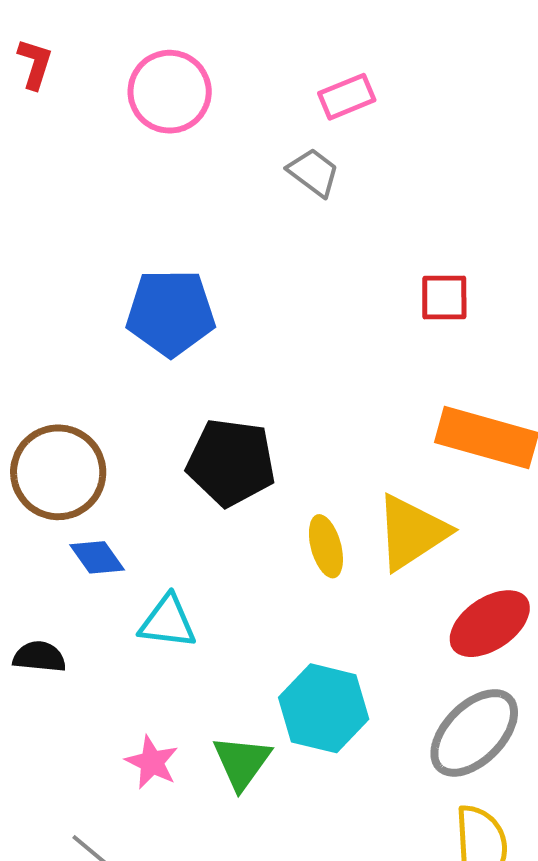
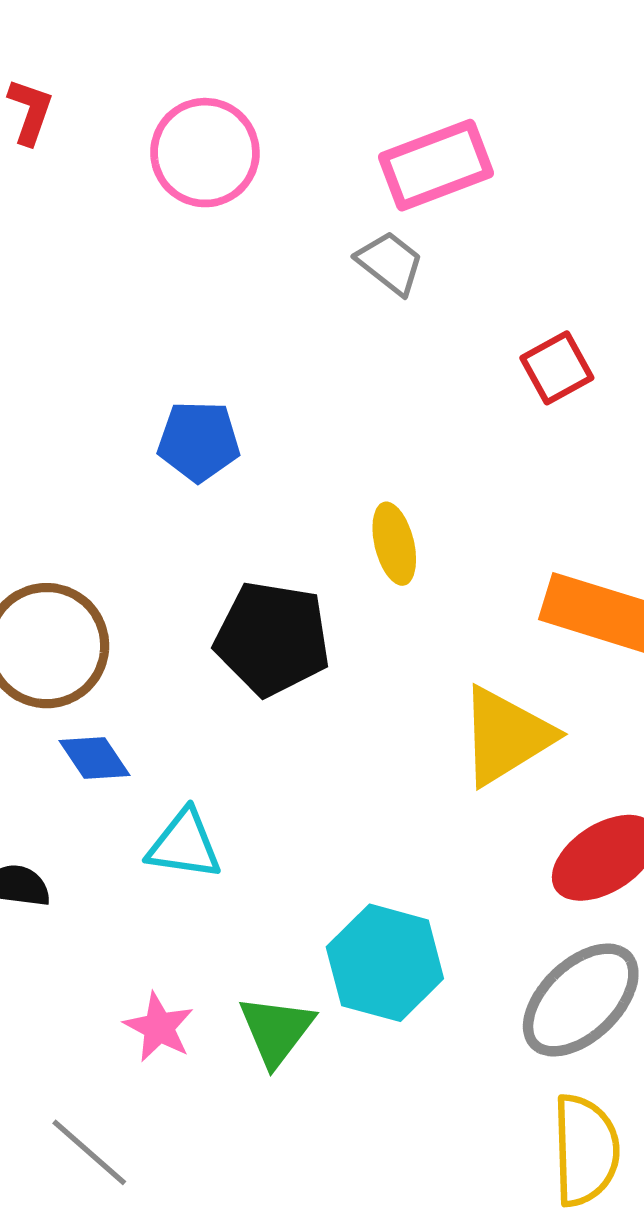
pink rectangle: (347, 97) -> (436, 165), size x1.5
red square: (444, 297) -> (557, 368), moved, turned -30
blue pentagon: (171, 313) -> (199, 441), size x0.7
yellow ellipse: (326, 546) -> (394, 544), moved

